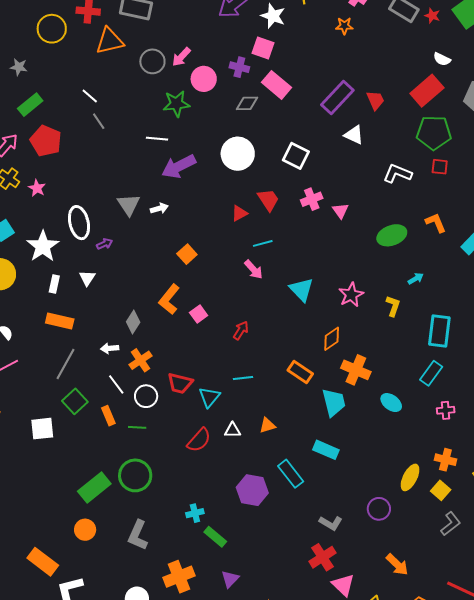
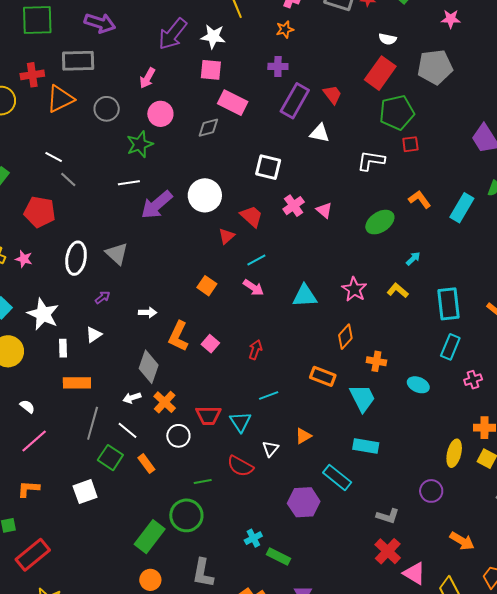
pink arrow: (181, 57) -> (147, 78), moved
purple cross: (239, 67) -> (278, 66), moved
red pentagon: (46, 141) -> (40, 212), moved
white circle: (238, 154) -> (205, 195), moved
white arrow: (159, 208) -> (148, 313), moved, turned 30
white ellipse: (79, 223) -> (76, 258), moved, turned 36
orange square: (187, 254) -> (207, 286), moved
white triangle: (87, 278) -> (94, 335), turned 36
cyan triangle: (301, 290) -> (305, 296), turned -36
yellow L-shape: (393, 306) -> (398, 290), turned -55
gray diamond: (133, 322) -> (149, 367), size x1.4
orange cross: (356, 370) -> (376, 361), size x0.7
white line: (116, 384) -> (128, 430), moved
green line: (137, 427) -> (203, 481), moved
white triangle: (233, 430) -> (270, 449), turned -36
red semicircle: (199, 440) -> (240, 466), turned 92

